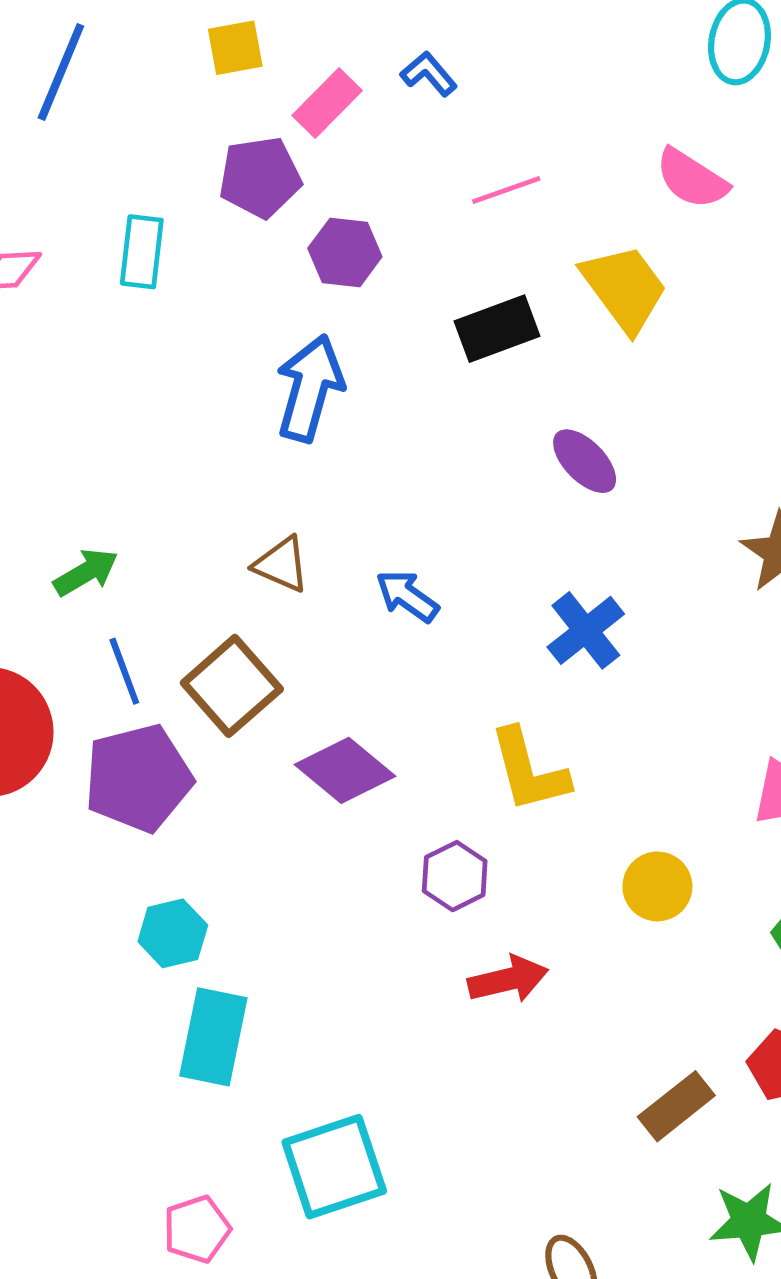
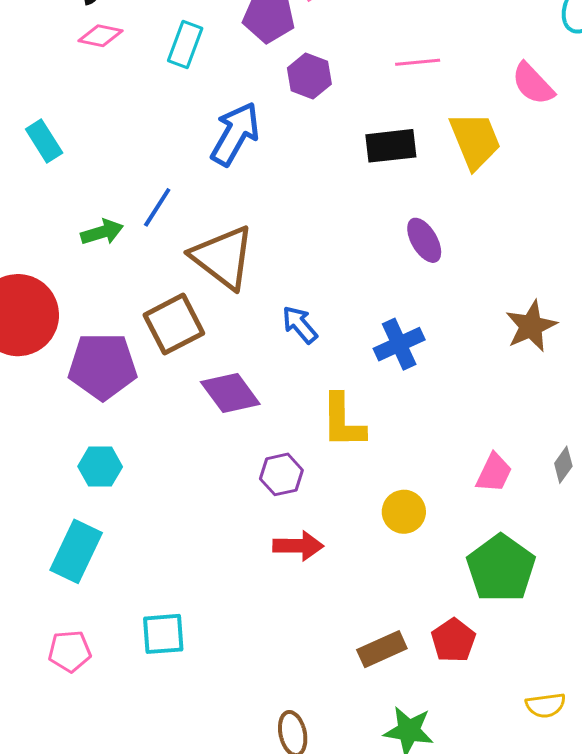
blue arrow: (310, 388) -> (235, 134), moved
brown triangle: (282, 564) -> (223, 257), size x1.8
blue arrow: (407, 596) -> (300, 325), moved
blue line: (124, 671) -> (157, 207), moved, turned 39
cyan rectangle: (213, 1037) -> (76, 551), moved
cyan square: (334, 1167) -> (163, 634), size x0.7

